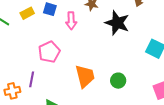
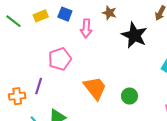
orange trapezoid: (85, 76) -> (95, 88), turned -30

